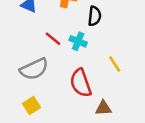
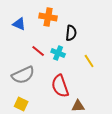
yellow line: (115, 64) -> (89, 61), moved
yellow square: (32, 106) -> (21, 104), turned -32

